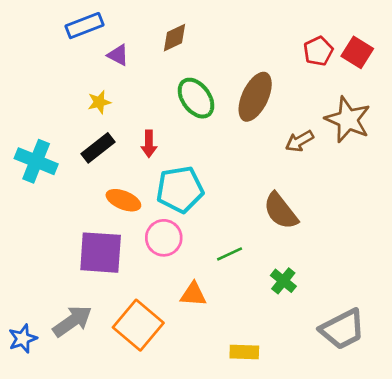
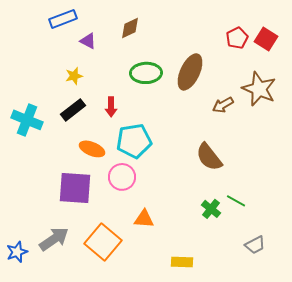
green ellipse: (196, 98) -> (146, 73), turned -56
green line: (230, 254) -> (236, 201), moved, turned 54
gray trapezoid: (342, 329) -> (255, 245), size x0.6

